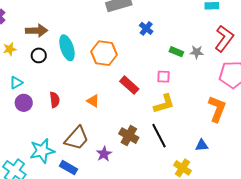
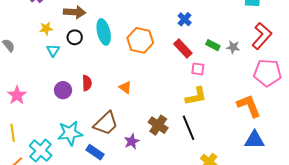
cyan triangle: (16, 83) -> (53, 50), moved, turned -32
red rectangle: (129, 85) -> (183, 48), moved
purple circle: (24, 103) -> (63, 90), moved
orange L-shape: (217, 109) -> (249, 106), turned -48
blue triangle: (202, 145) -> (254, 140), moved, size x1.5

